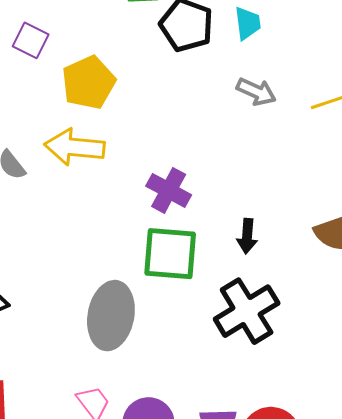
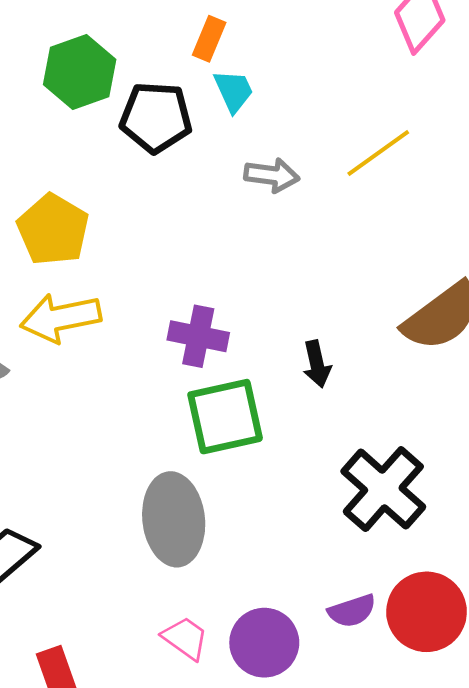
black cross: (247, 311) -> (383, 489), moved

